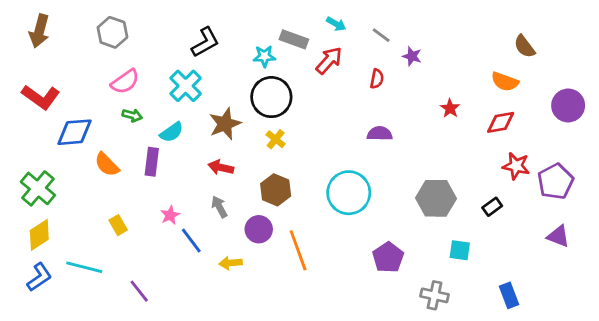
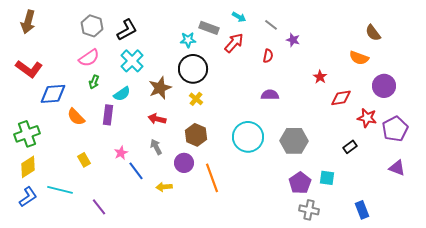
gray hexagon: (112, 32) -> (92, 26), moved
black L-shape: (205, 42) -> (127, 30), moved
purple circle: (568, 105) -> (384, 86), moved
green arrow: (132, 115) -> (94, 82), turned 96
red diamond: (501, 122) -> (341, 98), moved
green cross: (38, 188) -> (27, 134), turned 30
gray hexagon: (436, 198) -> (294, 141), moved
purple pentagon: (388, 257) -> (300, 183), moved

